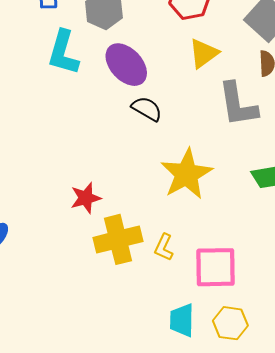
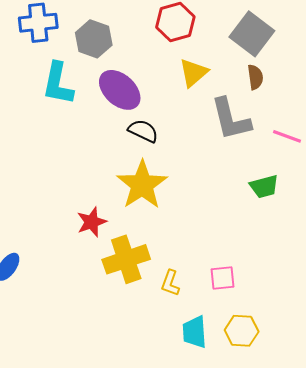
yellow star: (186, 174) -> (142, 185), moved
yellow L-shape: (164, 247) -> (170, 283), moved
pink square: (215, 267) -> (223, 278), size x0.6

